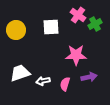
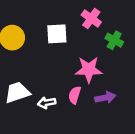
green cross: (95, 24) -> (114, 40), moved, turned -32
pink semicircle: (65, 84) -> (75, 95), moved

